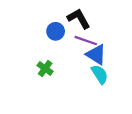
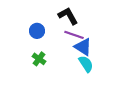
blue circle: (56, 31) -> (37, 31), moved

